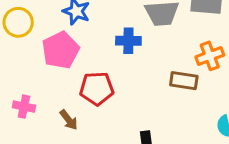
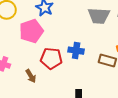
blue cross: (128, 41) -> (76, 51), moved

